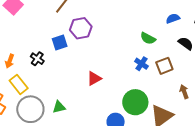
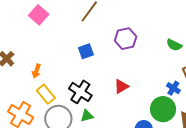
purple hexagon: (81, 28) -> (126, 39), moved
black cross: (37, 59) -> (80, 92), moved, size x1.6
blue cross: (142, 64) -> (173, 88), moved

